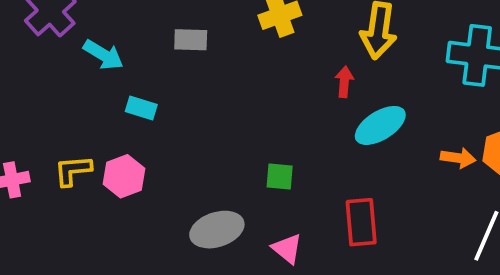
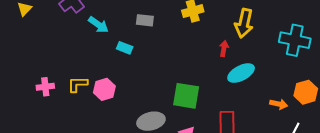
cyan rectangle: (141, 108) -> (125, 48), moved
orange arrow: (458, 158) -> (279, 104), moved
green square: (280, 177) -> (186, 96), size x1.8

